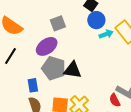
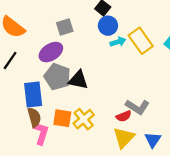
blue rectangle: (33, 85) -> (33, 95), size x1.6
red semicircle: (115, 100) -> (124, 116), turned -88

